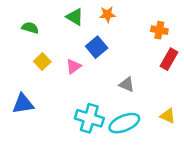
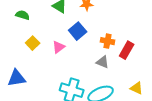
orange cross: (159, 30) -> (108, 41), moved
red rectangle: (169, 59) -> (127, 50), moved

